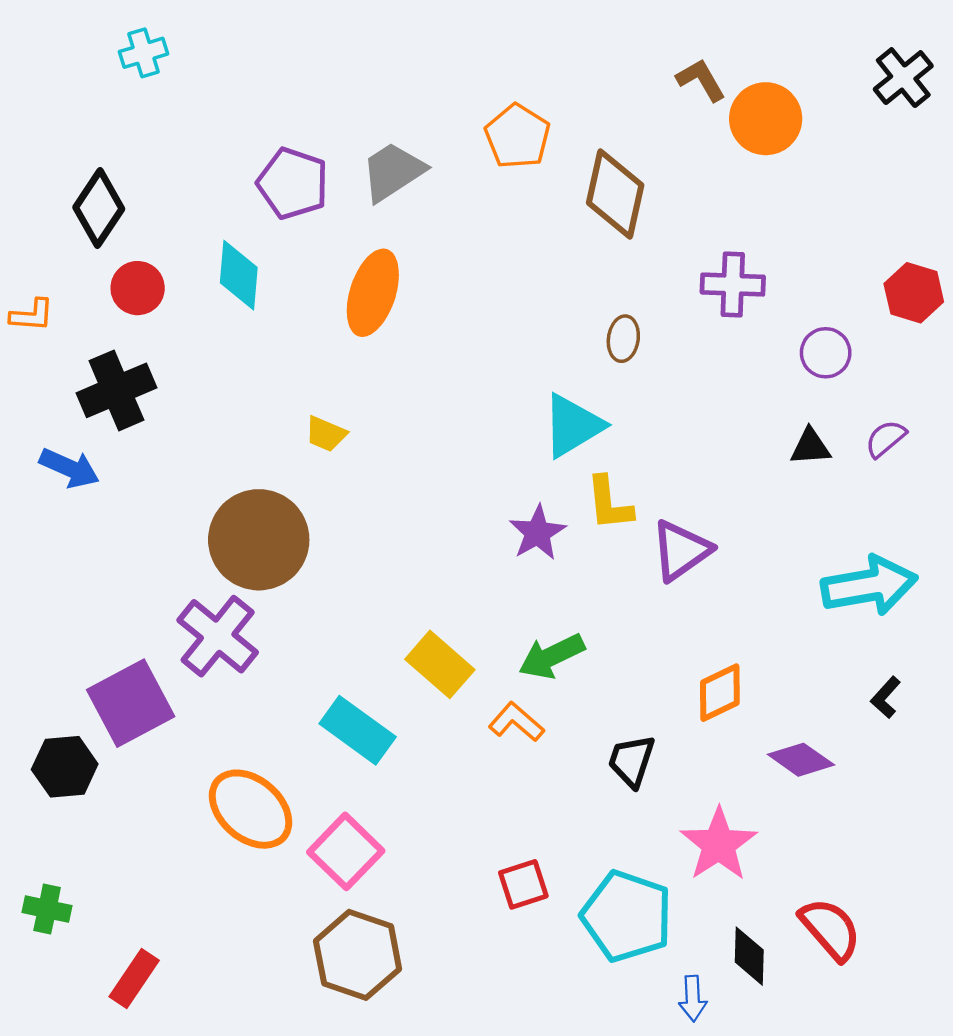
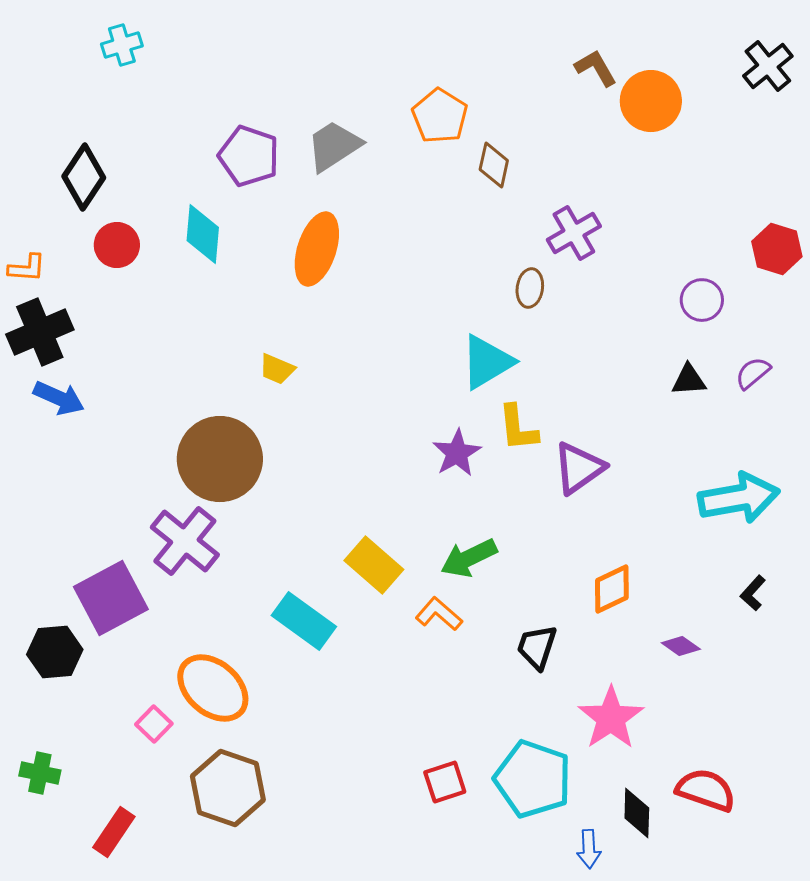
brown diamond: (615, 194) -> (494, 165), moved, size x0.6
purple cross: (733, 285) -> (574, 233), moved, turned -32
black cross: (116, 390) -> (40, 332), moved
purple diamond: (801, 760) -> (681, 646), size x0.7
pink square: (346, 851) -> (154, 724), moved, size x0.6
red square: (523, 884) -> (445, 782), moved
red semicircle: (830, 929) -> (706, 790), turned -30
brown hexagon: (358, 955) -> (228, 788), moved

